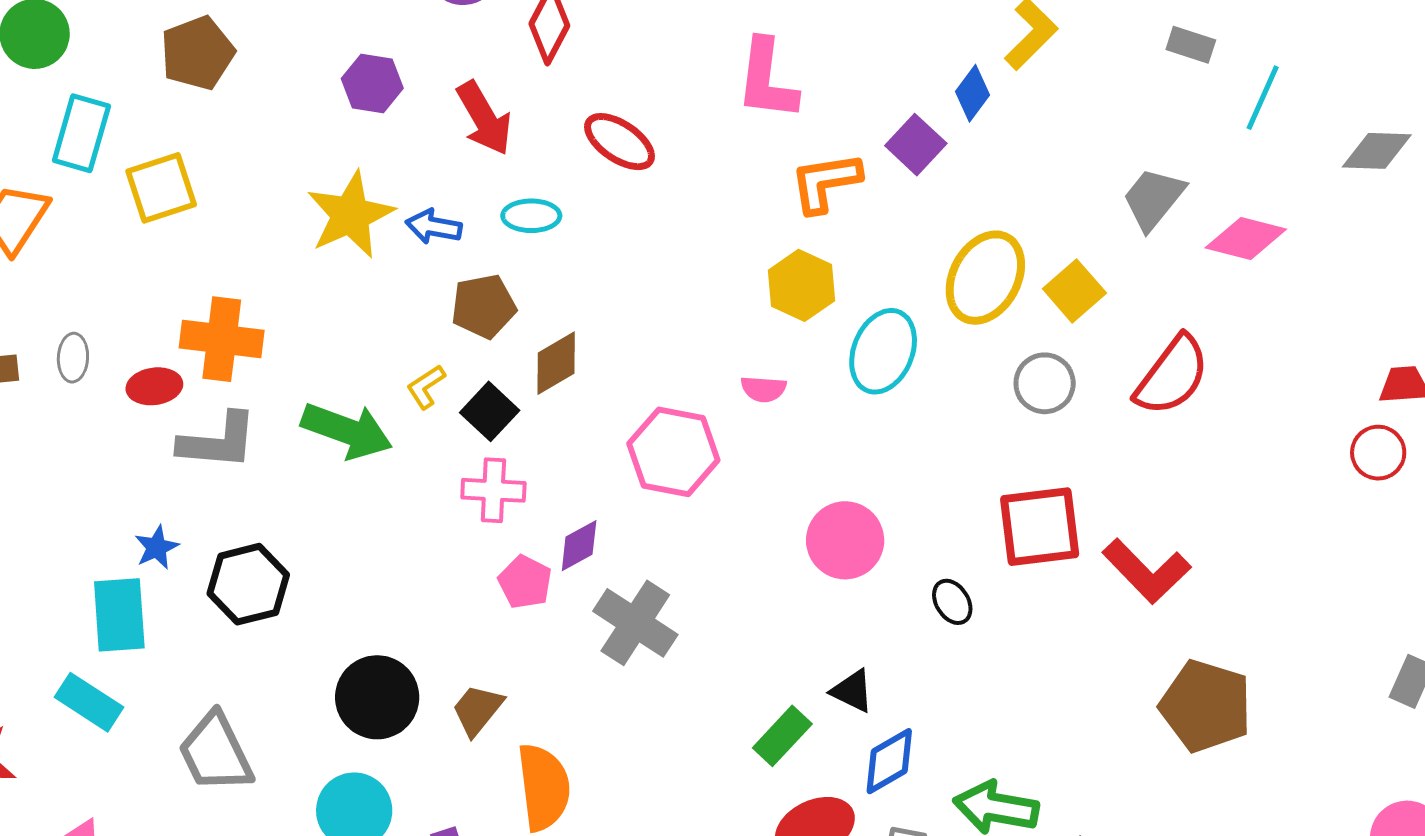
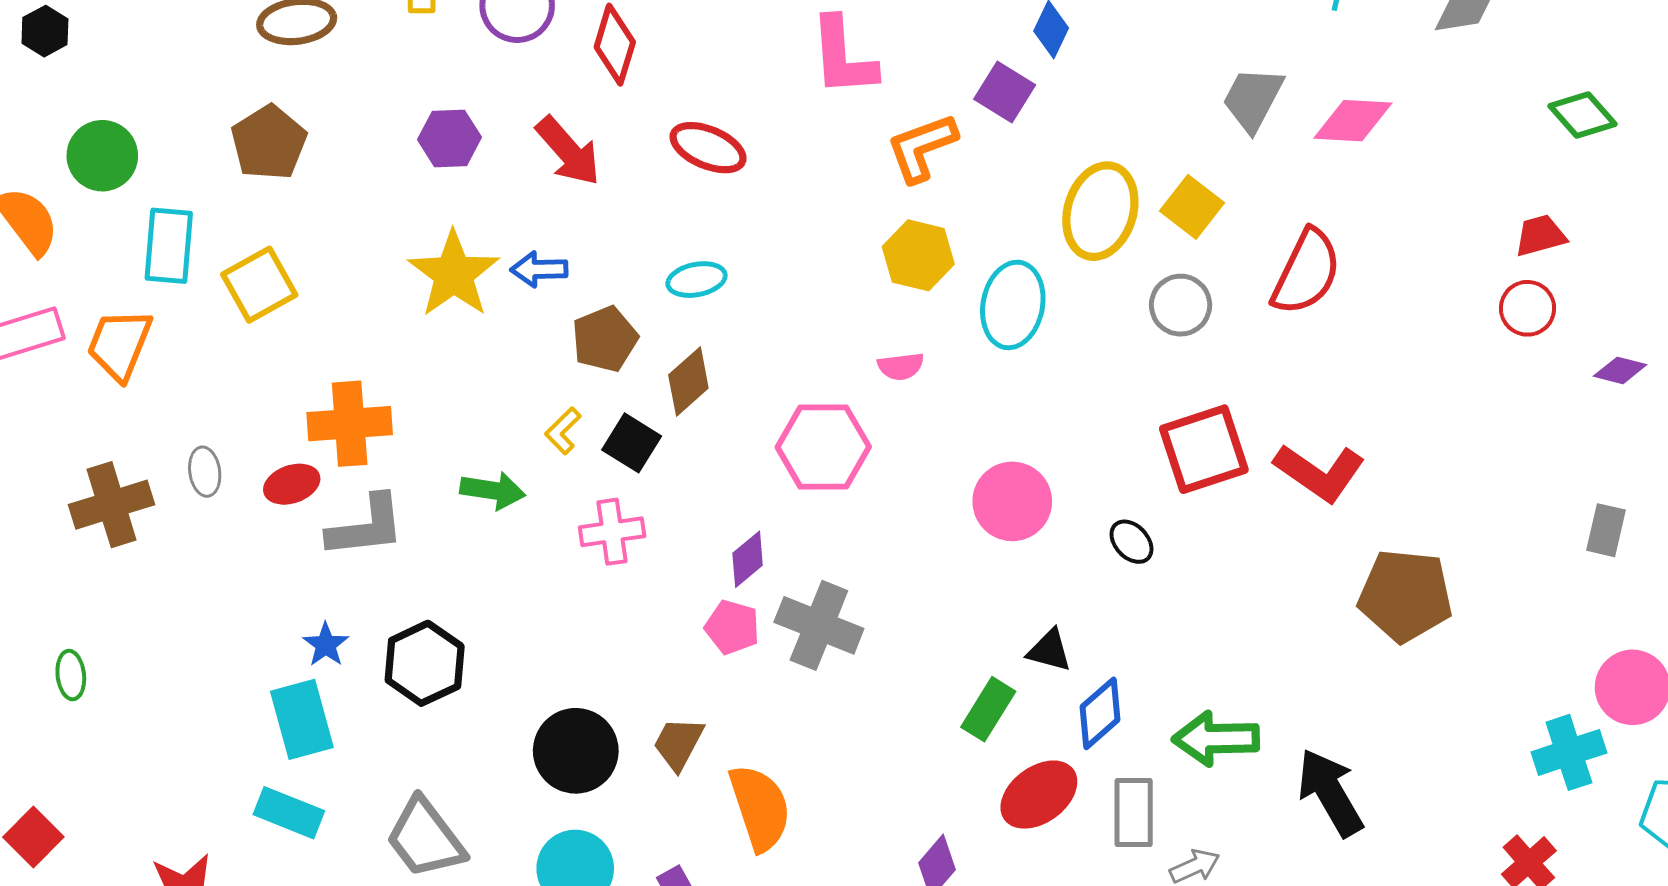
cyan ellipse: (531, 216) -> (697, 280), moved
green arrow: (347, 431) -> (493, 490), size x0.7
pink cross: (493, 490) -> (612, 532), moved
pink pentagon: (525, 582) -> (732, 627), moved

